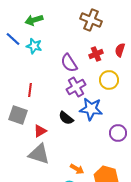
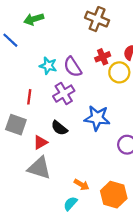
cyan star: (34, 46) -> (48, 66), moved
yellow circle: (109, 80) -> (119, 72), moved
purple cross: (76, 87) -> (64, 94), moved
black semicircle: (66, 118) -> (59, 128), moved

